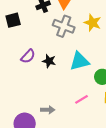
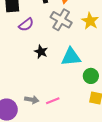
purple semicircle: (28, 56) -> (26, 25), moved
pink line: (81, 99) -> (53, 101), moved

